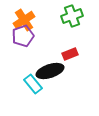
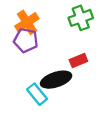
purple pentagon: (23, 36) -> (26, 40), turned 30

